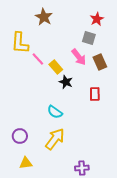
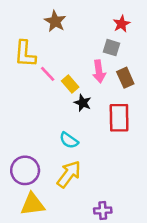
pink arrow: (79, 57) -> (99, 71), turned 30
red rectangle: (95, 94) -> (119, 118), size x1.6
purple circle: (20, 136) -> (25, 170), size x1.5
yellow triangle: (26, 163) -> (33, 204), size x1.5

